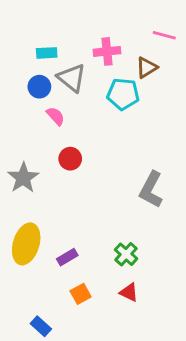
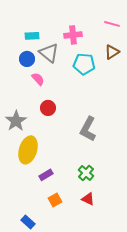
brown triangle: (147, 68) -> (112, 52), moved
gray L-shape: (151, 190) -> (88, 129), moved
yellow ellipse: (26, 244) -> (28, 150), moved

